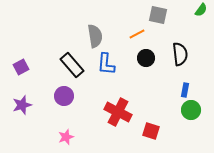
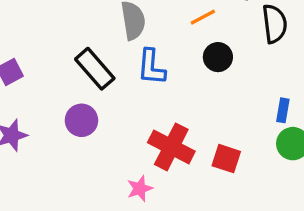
black semicircle: (180, 54) -> (275, 24), moved
red square: (151, 131) -> (226, 159), moved
pink star: (66, 137) -> (140, 189), moved

